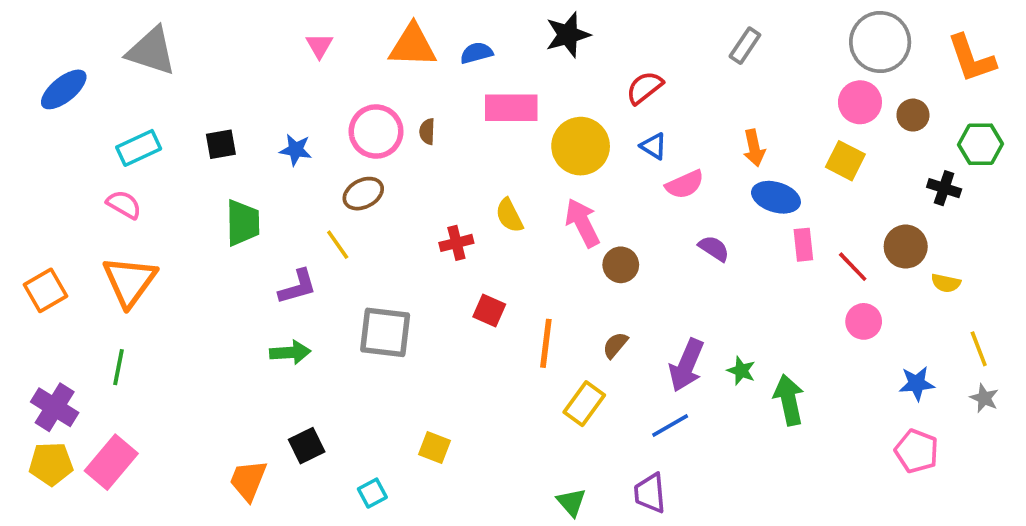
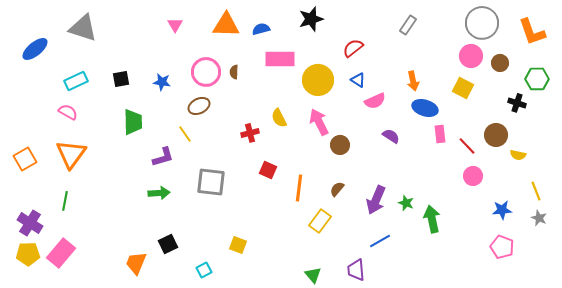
blue line: (670, 426) -> (380, 241), moved

